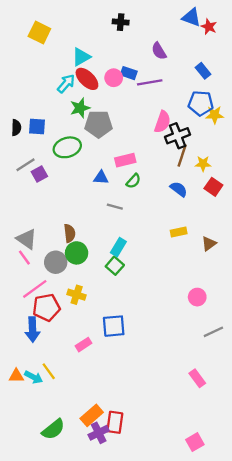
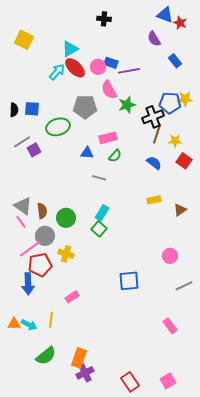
yellow square: (39, 32) -> (24, 40), moved
purple semicircle: (159, 51) -> (154, 39), moved
blue pentagon: (201, 103) -> (170, 103), moved
green star: (80, 108) -> (127, 105), moved
pink semicircle: (162, 122) -> (109, 90), moved, turned 132
brown semicircle: (70, 233) -> (42, 211), moved
gray circle: (56, 262) -> (45, 236), moved
blue square: (114, 326) -> (129, 281), moved
yellow line: (49, 371) -> (51, 320), moved, turned 42
orange rectangle: (92, 415) -> (79, 358), turned -30
red rectangle: (115, 422) -> (130, 382), moved, turned -42
green semicircle: (53, 429) -> (46, 356), moved

